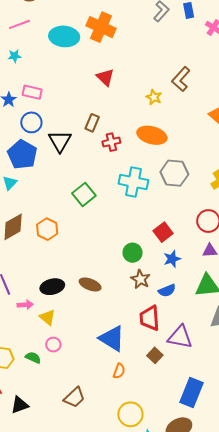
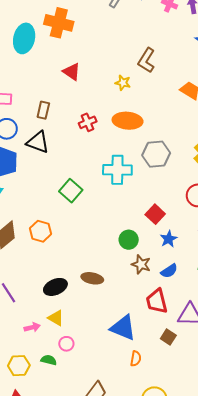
cyan ellipse: (64, 36) -> (24, 38), turned -72
brown rectangle: (92, 123) -> (43, 110), moved
black triangle: (60, 141) -> (38, 142), turned -30
red cross: (111, 142) -> (88, 122), moved
pink arrow: (25, 305) -> (32, 327), moved

